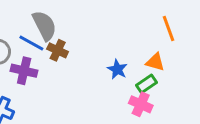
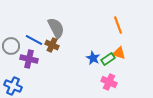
gray semicircle: (44, 26) -> (56, 28), moved
orange line: (168, 28) -> (118, 25), moved
green rectangle: (147, 84) -> (108, 59), moved

